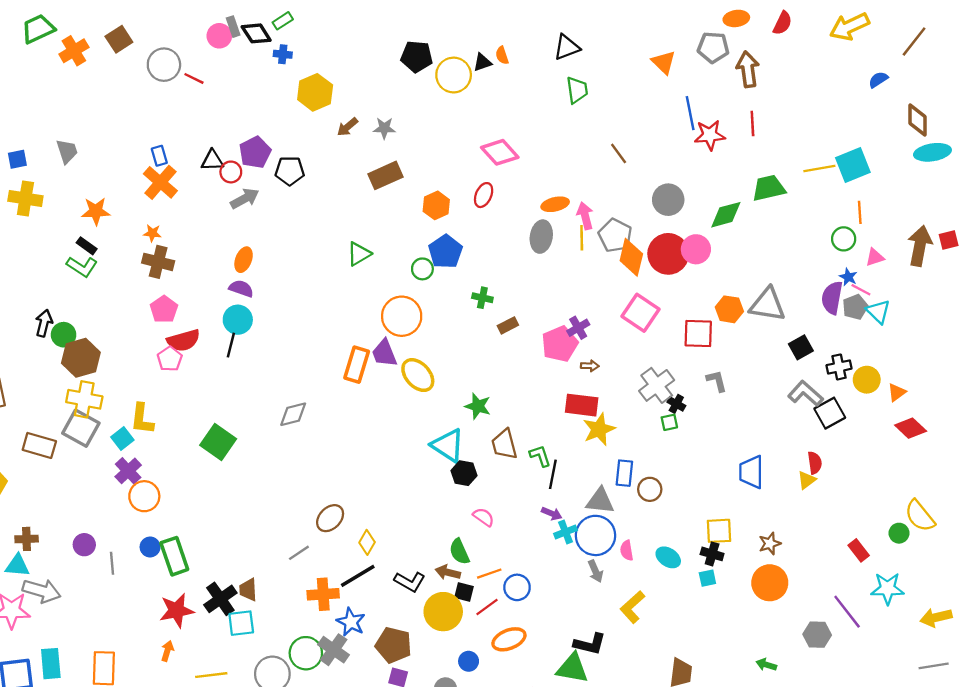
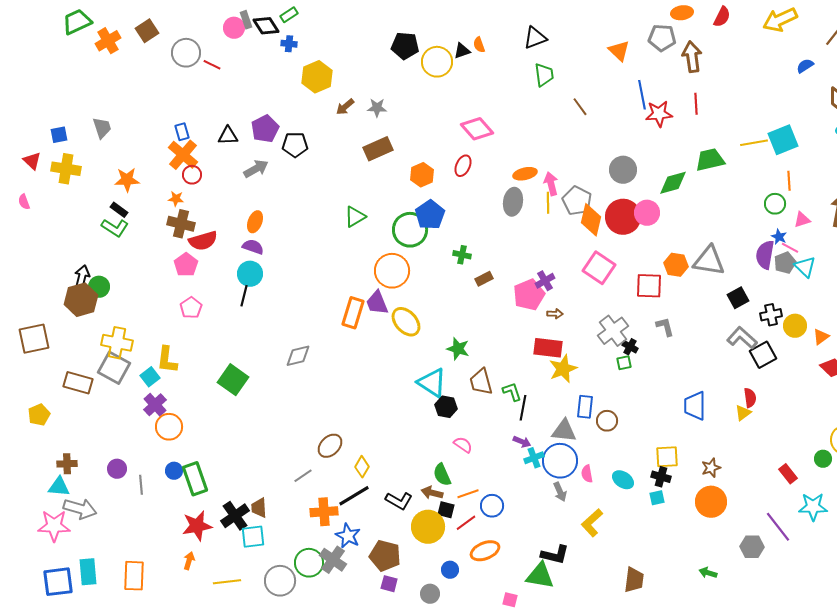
brown line: (619, 153) -> (580, 107), moved
red circle: (231, 172) -> (192, 175), moved
green circle: (422, 269) -> (410, 230), size x1.8
red semicircle: (184, 340) -> (203, 241), moved
brown hexagon: (81, 358) -> (81, 300), moved

